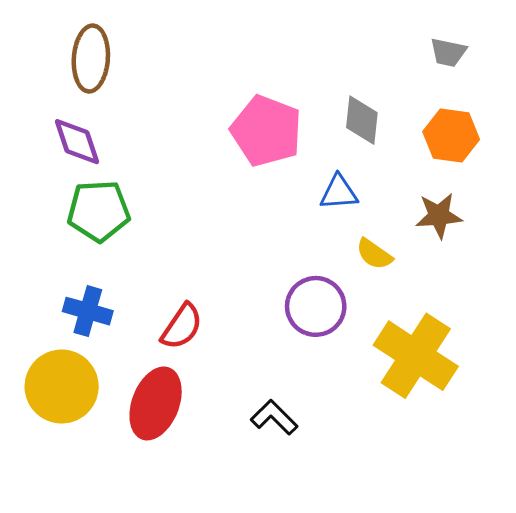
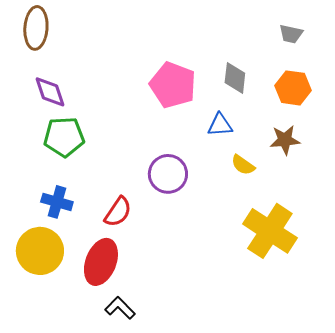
brown ellipse: (91, 59) -> (36, 28), moved
purple circle: (316, 306) -> (168, 174), moved
black L-shape: (274, 417) -> (120, 308), moved

